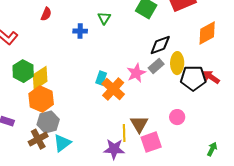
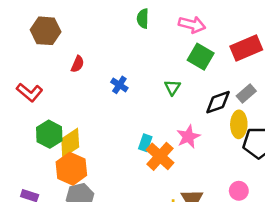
green triangle: (104, 18) -> (172, 87), moved
blue cross: (80, 31) -> (119, 85), turned 32
gray rectangle: (156, 66) -> (246, 94), moved

